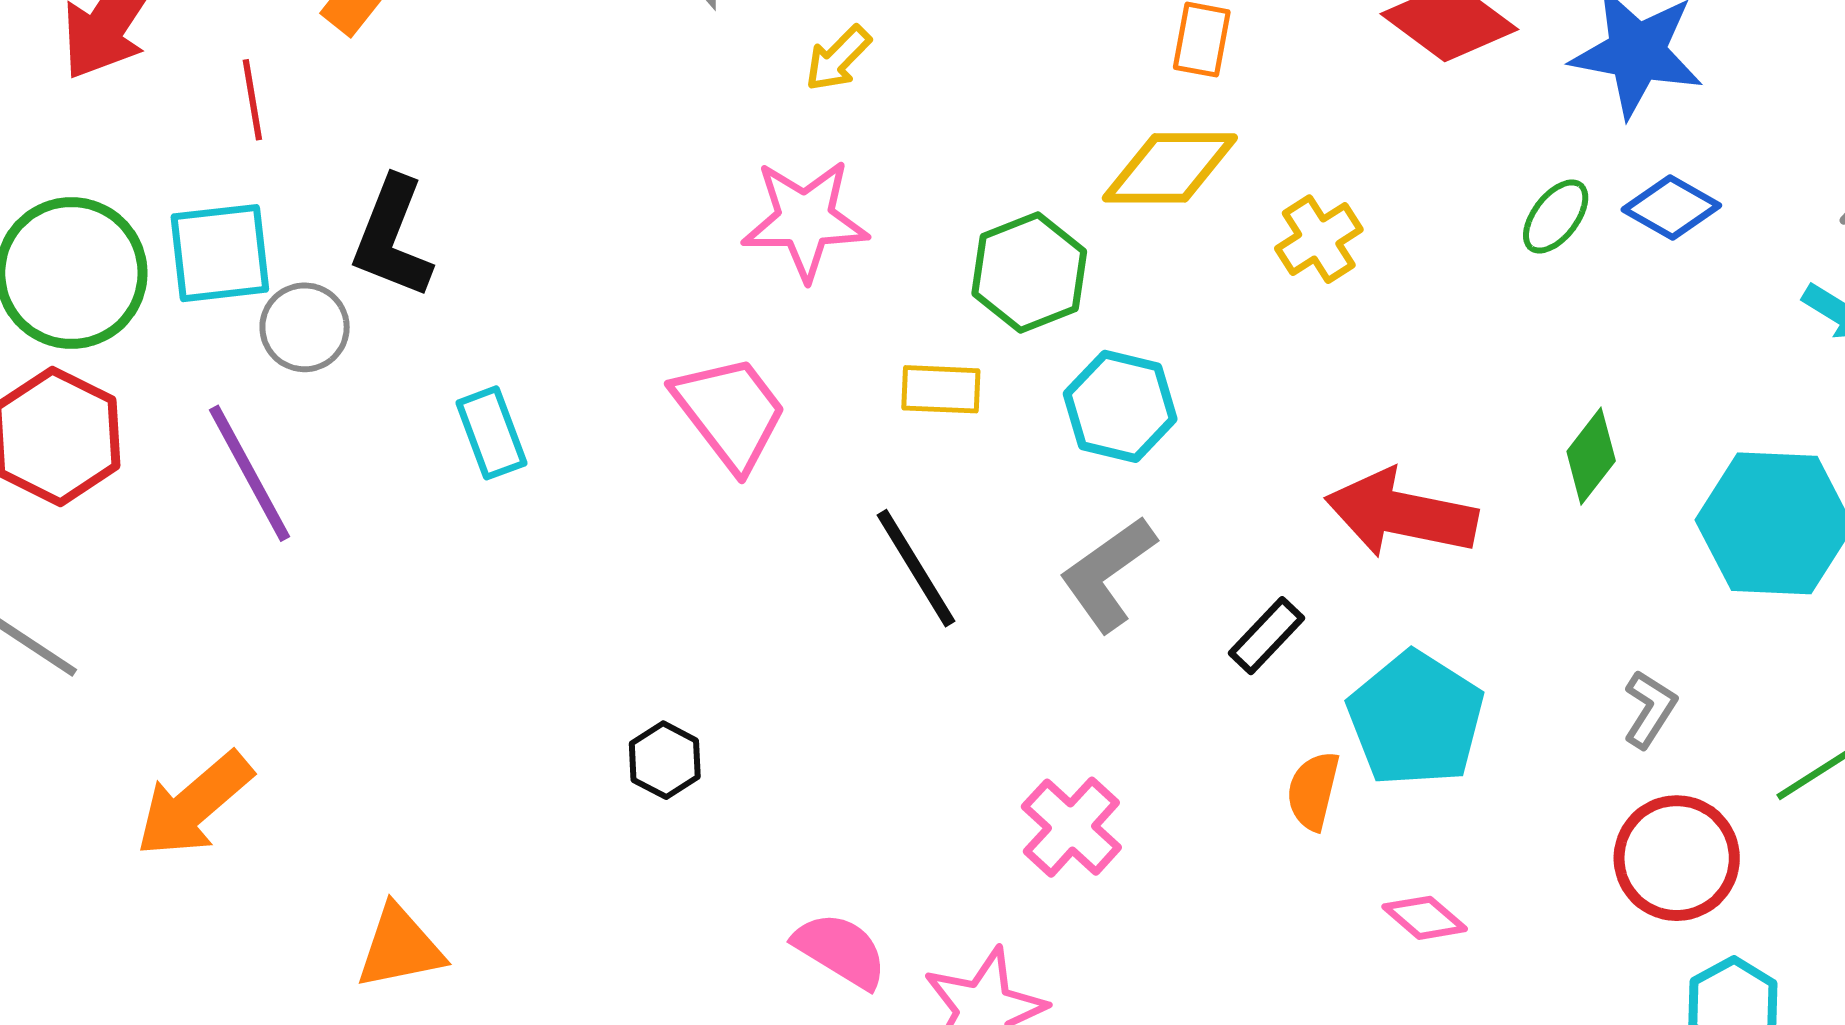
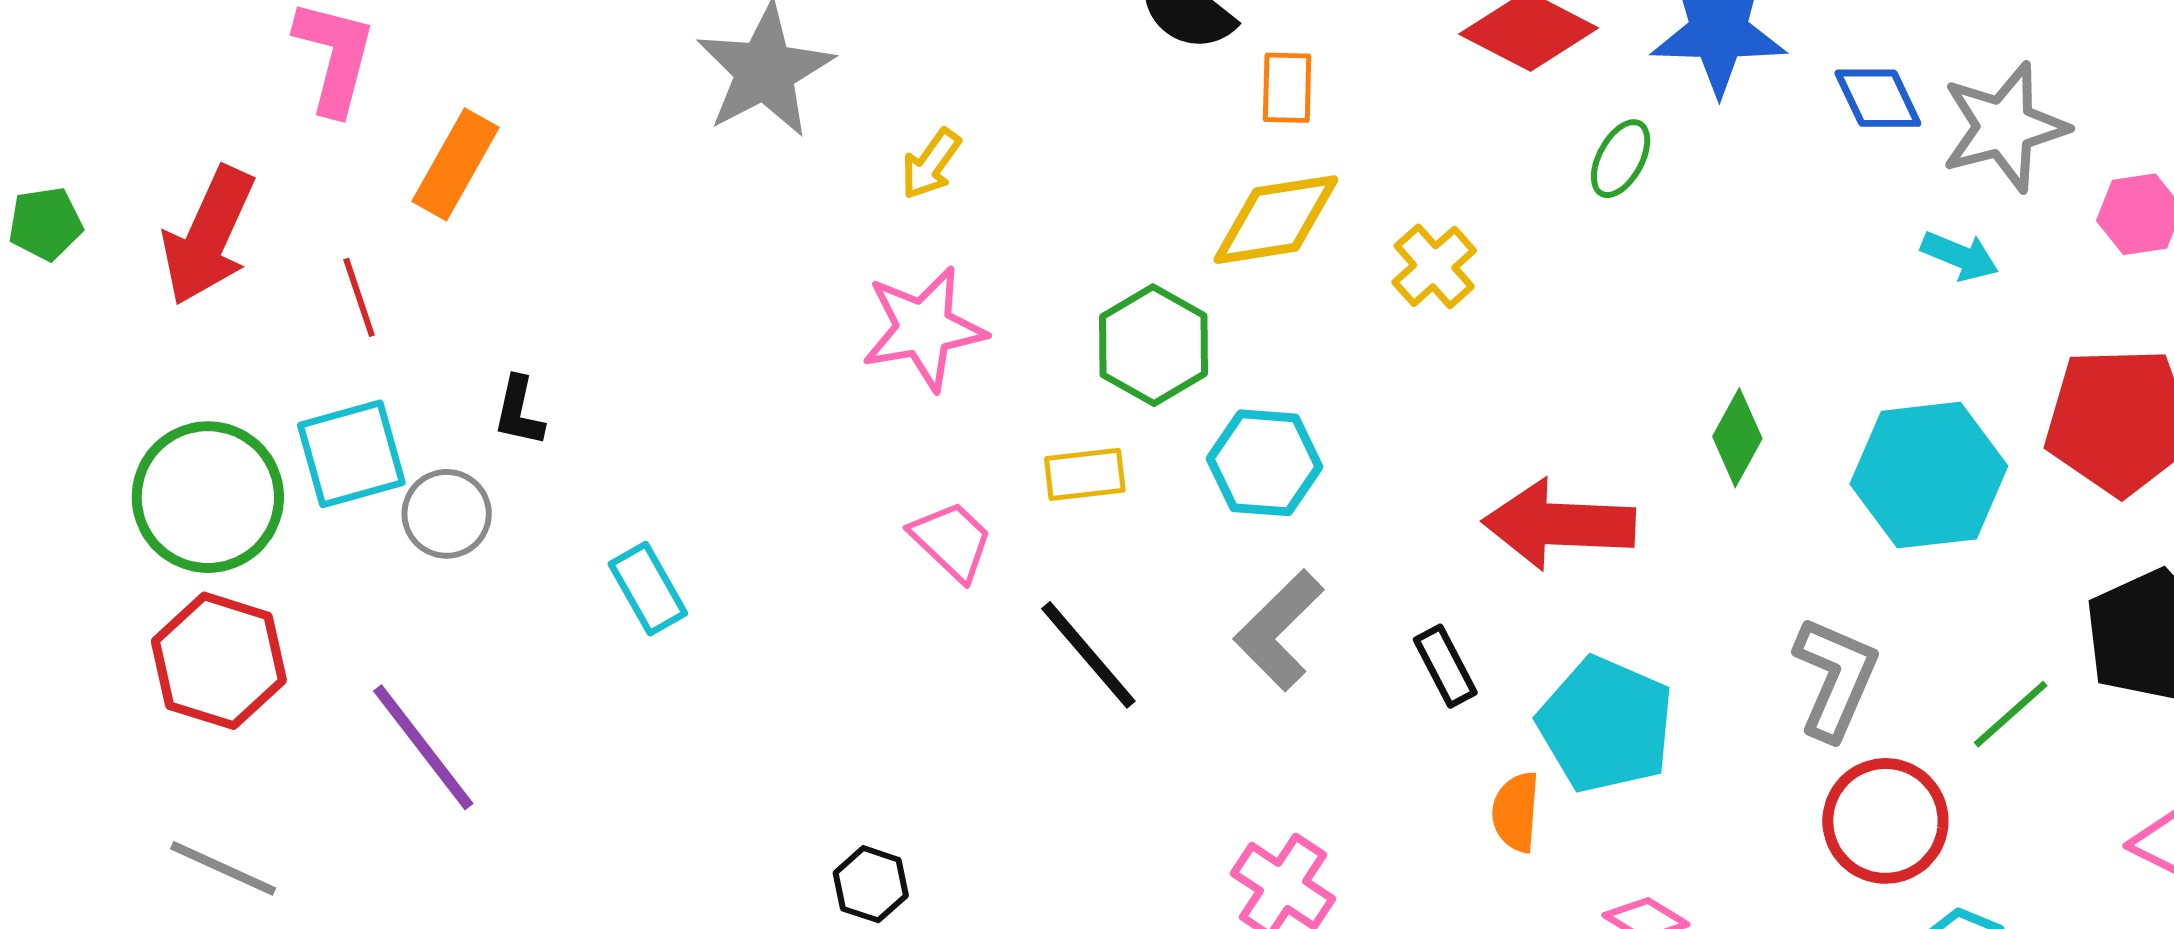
blue diamond: (1671, 208) -> (1878, 98), moved, turned 44
green ellipse: (1556, 217) -> (1621, 159), moved
black L-shape: (392, 238) -> (519, 411), size x0.6
pink trapezoid: (730, 412) -> (952, 541), moved, size x0.7
purple line: (250, 473) -> (423, 747), moved
black rectangle: (1267, 636) -> (1445, 666), turned -62
gray L-shape: (1650, 709) -> (1835, 678), size x1.6

